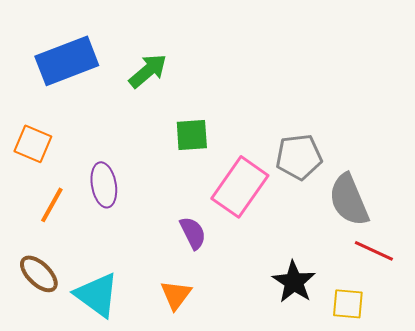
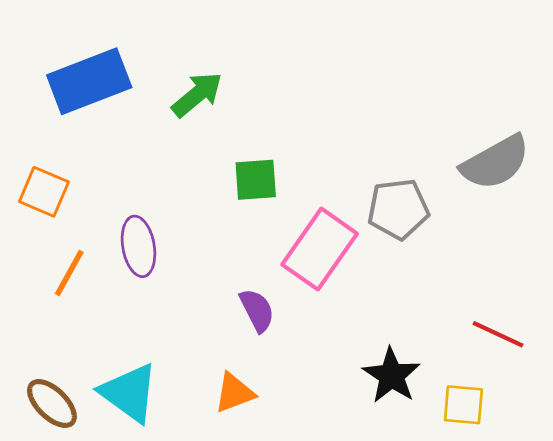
gray semicircle: (349, 200) -> (495, 162), moved, turned -96
brown ellipse: (39, 274) -> (52, 403), moved
orange triangle: (176, 295) -> (234, 393), turned 32

